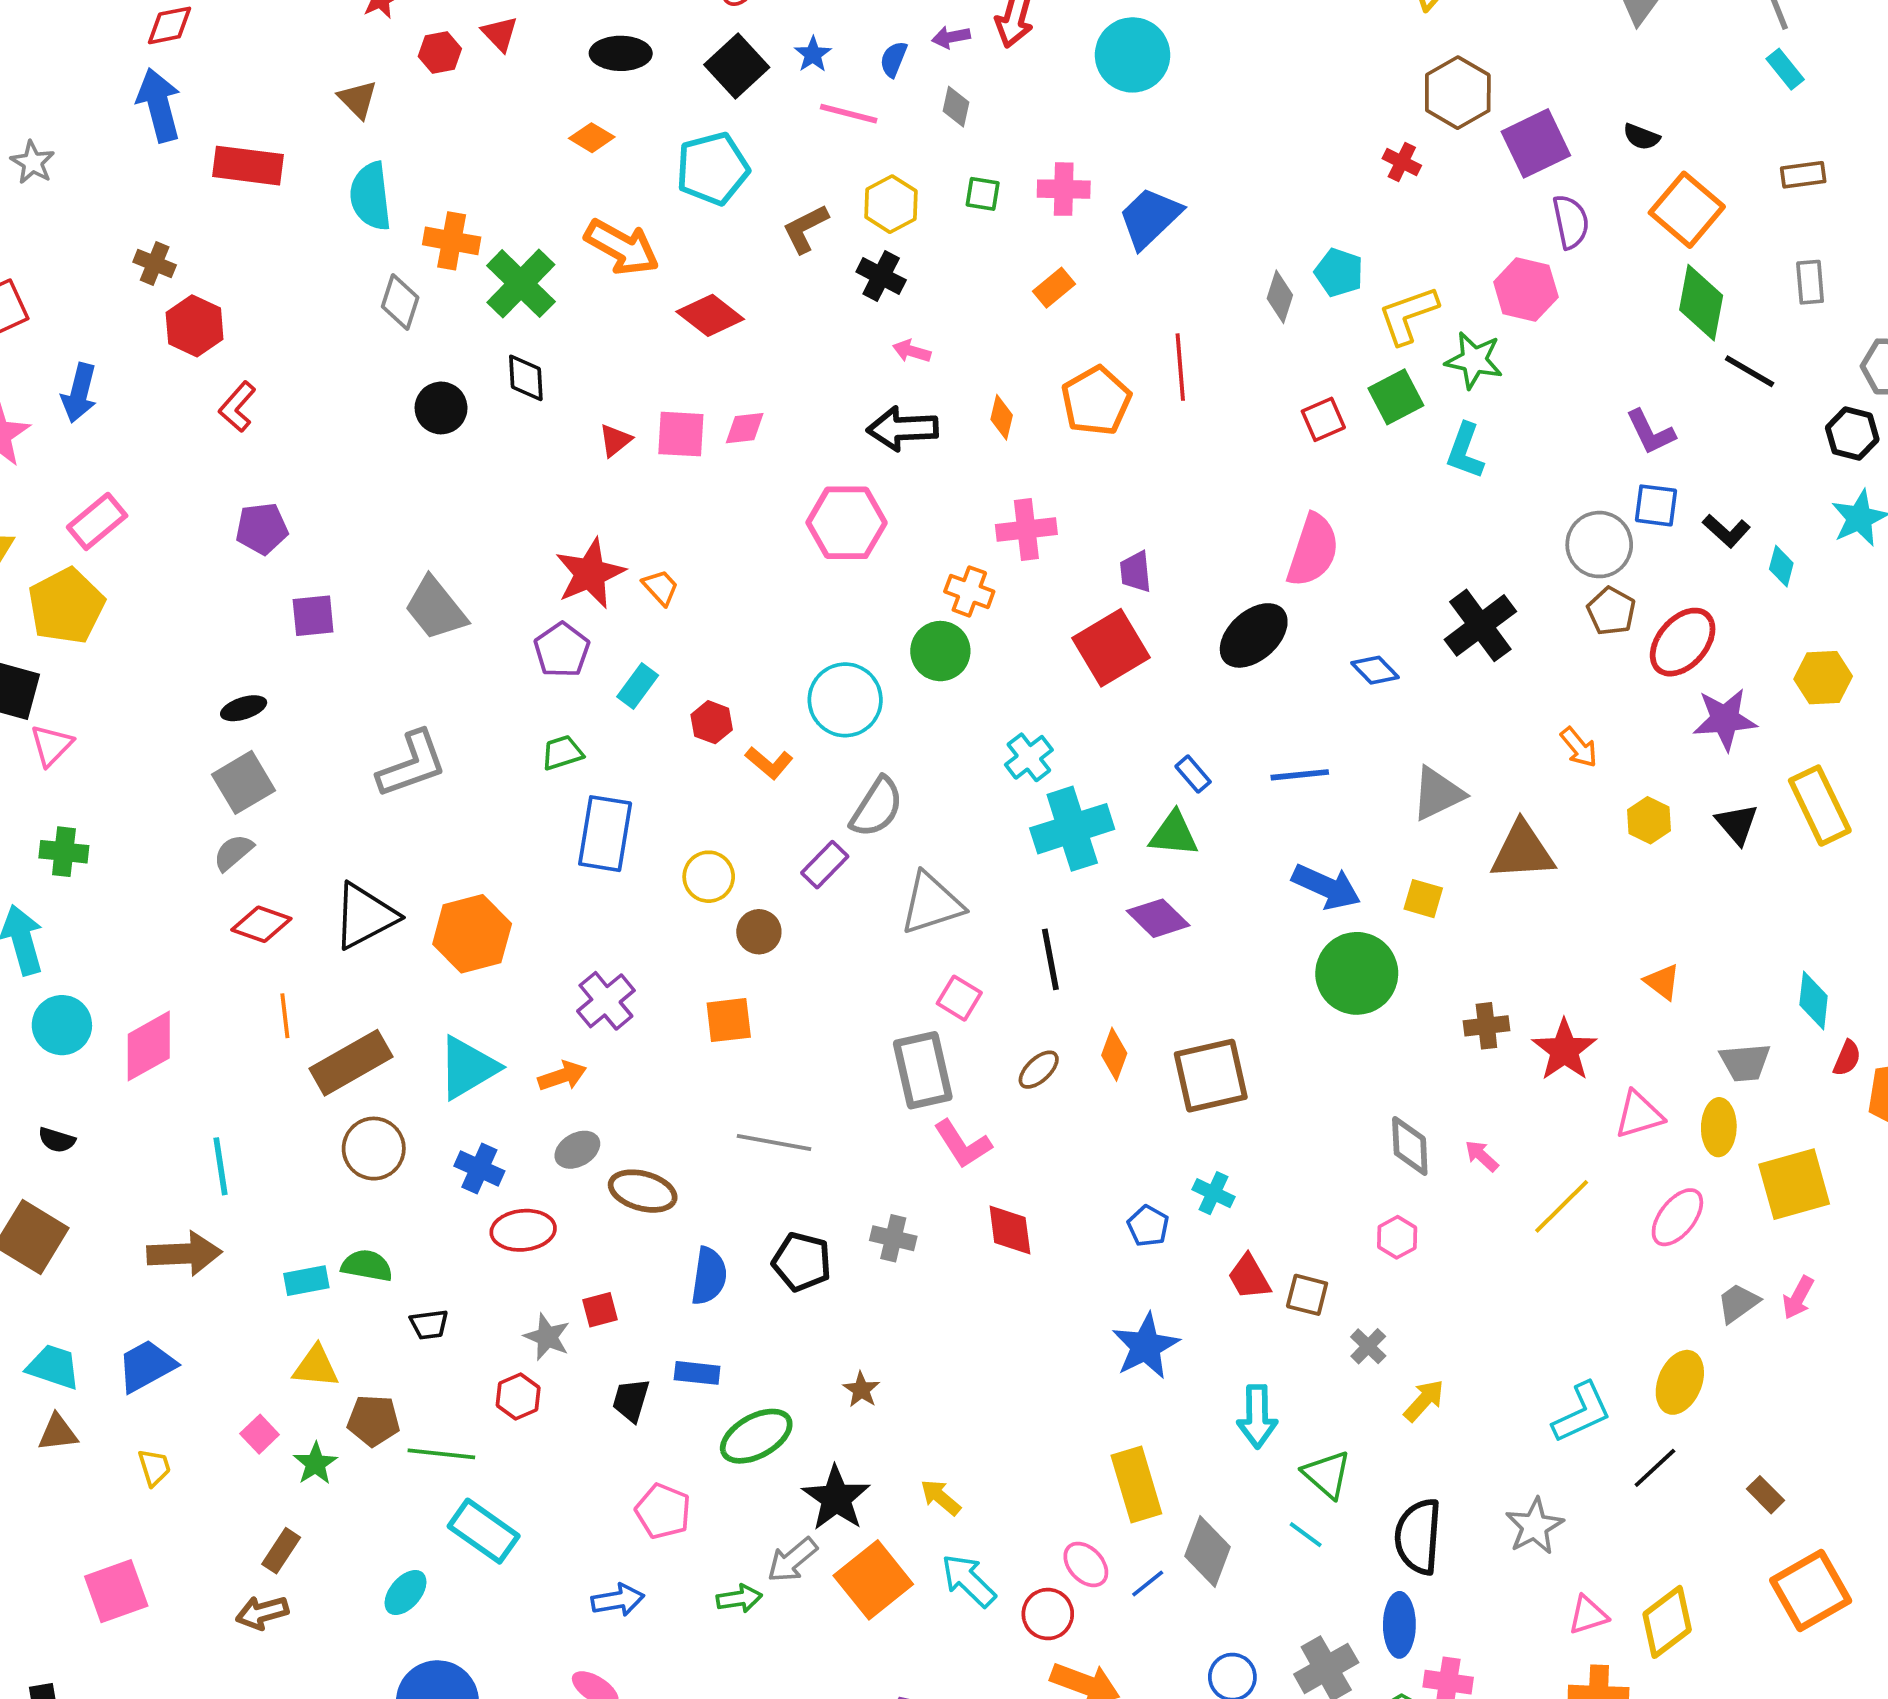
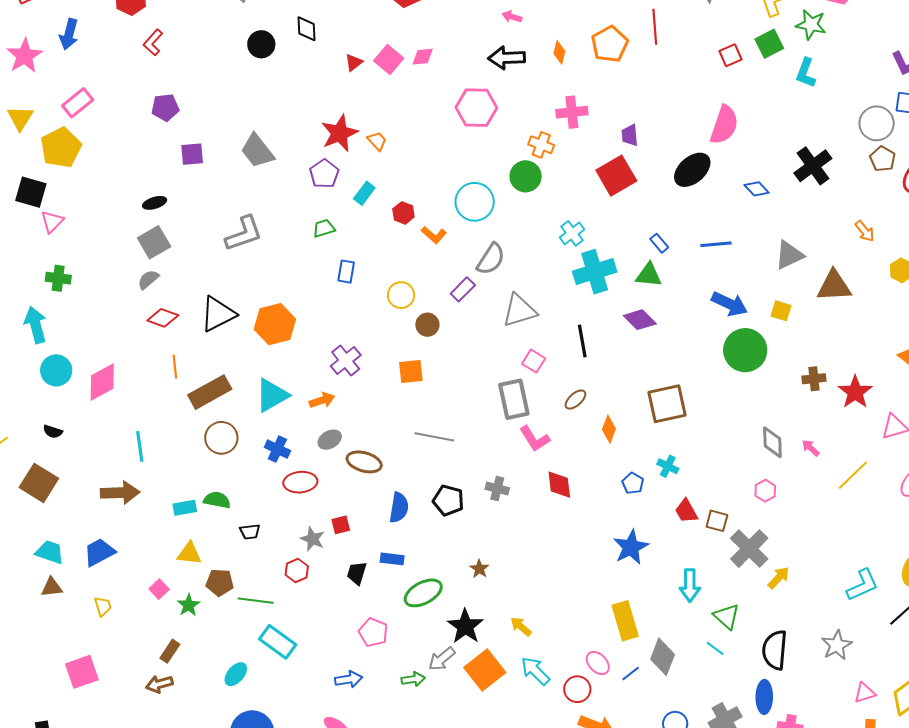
pink square: (681, 434) -> (389, 59), turned 36
blue rectangle: (605, 834) -> (346, 272), size x0.6
orange diamond: (1114, 1054) -> (609, 429), moved
gray cross: (1368, 1346) -> (749, 549), size x2.0

